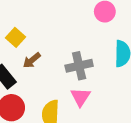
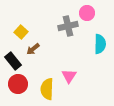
gray cross: (79, 66) -> (68, 26), moved

